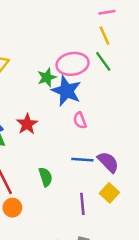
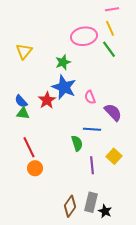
pink ellipse: (73, 64) -> (84, 36), moved
blue star: (66, 91) -> (64, 87), moved
purple semicircle: (108, 162) -> (113, 112), moved
green semicircle: (46, 177) -> (77, 143), moved

